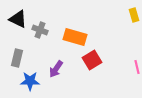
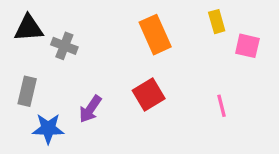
black triangle: (18, 19) -> (29, 28), turned -30
orange rectangle: (75, 37) -> (155, 35), moved, turned 50

